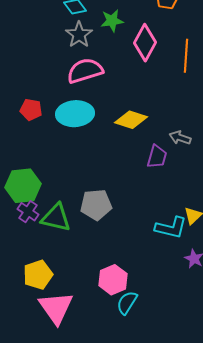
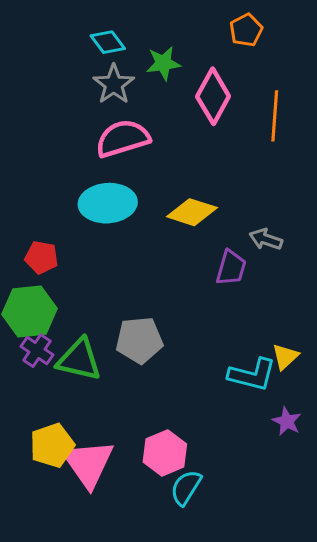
red pentagon: (31, 110) -> (41, 257), moved
pink triangle: (56, 308) -> (88, 463), moved

